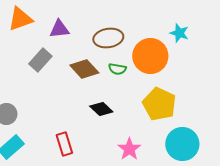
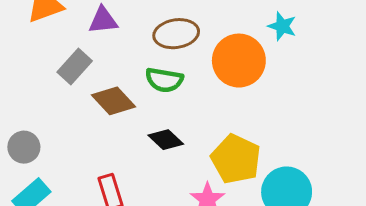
brown diamond: (84, 69) -> (113, 101), moved
green semicircle: (117, 69) -> (164, 80), moved, size x1.4
yellow pentagon: (159, 104) -> (236, 159), moved

